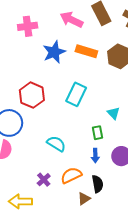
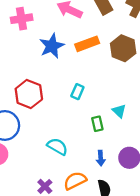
orange rectangle: (86, 51) -> (87, 44), turned -35
cyan rectangle: (76, 94) -> (77, 92), size x0.6
green rectangle: (98, 133) -> (97, 124), moved

